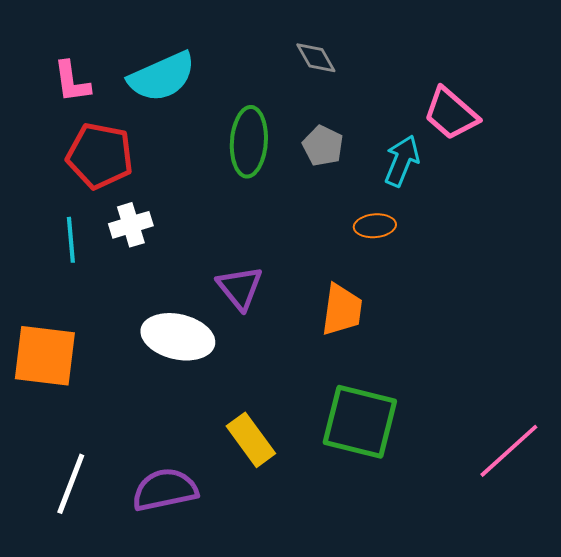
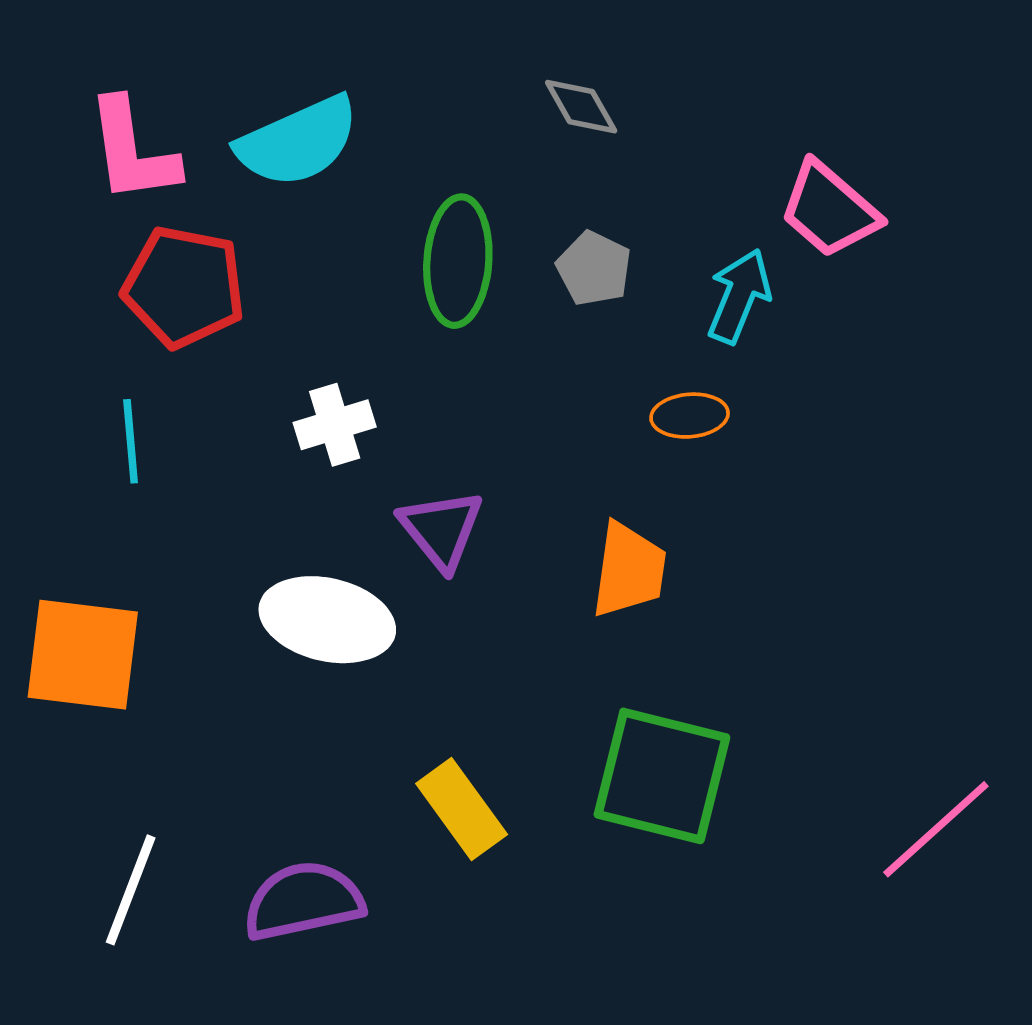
pink L-shape: (72, 82) -> (132, 151), size x1.4
white cross: (131, 225) -> (335, 425), moved

